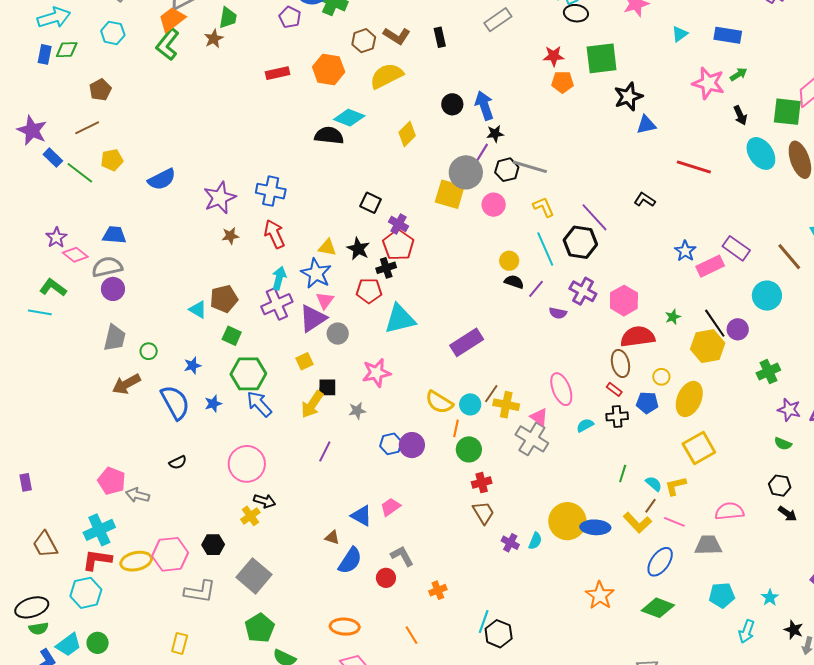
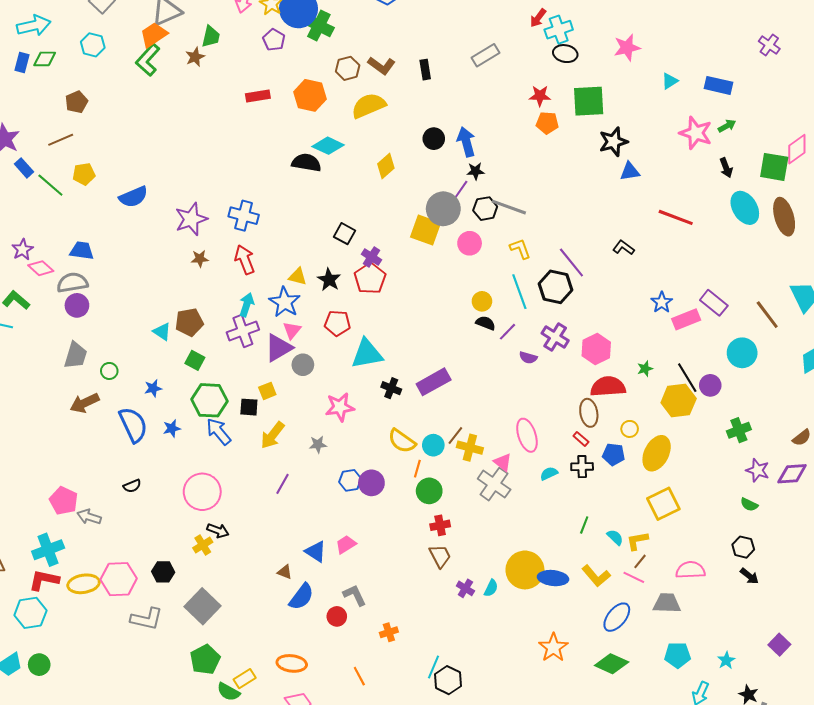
black cross: (386, 268) -> (391, 388), moved, turned 36
black square: (327, 387) -> (249, 407), moved
brown line: (650, 506) -> (640, 561), moved
yellow rectangle: (180, 643) -> (245, 679), moved, turned 40

